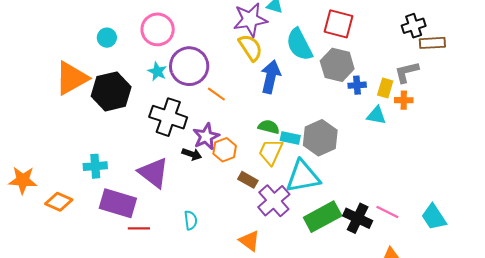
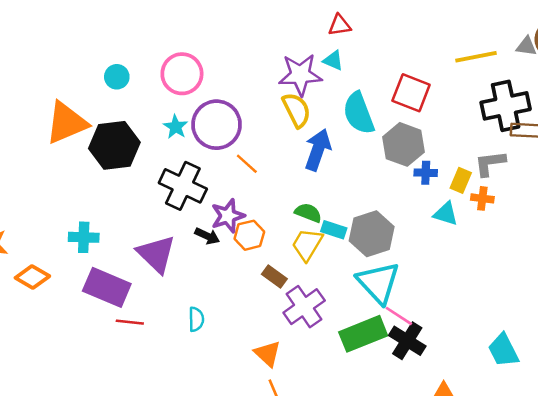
black cross: (414, 26) -> (506, 106), size x1.6
cyan triangle: (303, 176) -> (378, 283), moved, turned 51
pink line: (387, 212) -> (399, 316), moved

